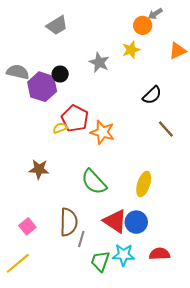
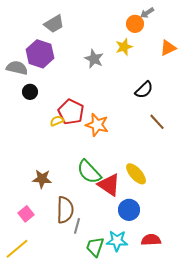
black circle: (60, 74) -> (30, 92), moved
purple hexagon: (42, 87) -> (40, 54), moved
brown star: (39, 169) -> (42, 179), moved
yellow ellipse: (144, 184) -> (136, 174), turned -60
red triangle: (115, 221) -> (109, 185), moved

